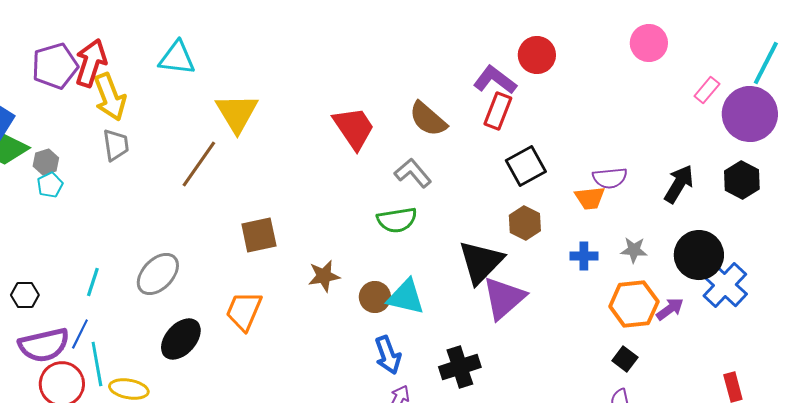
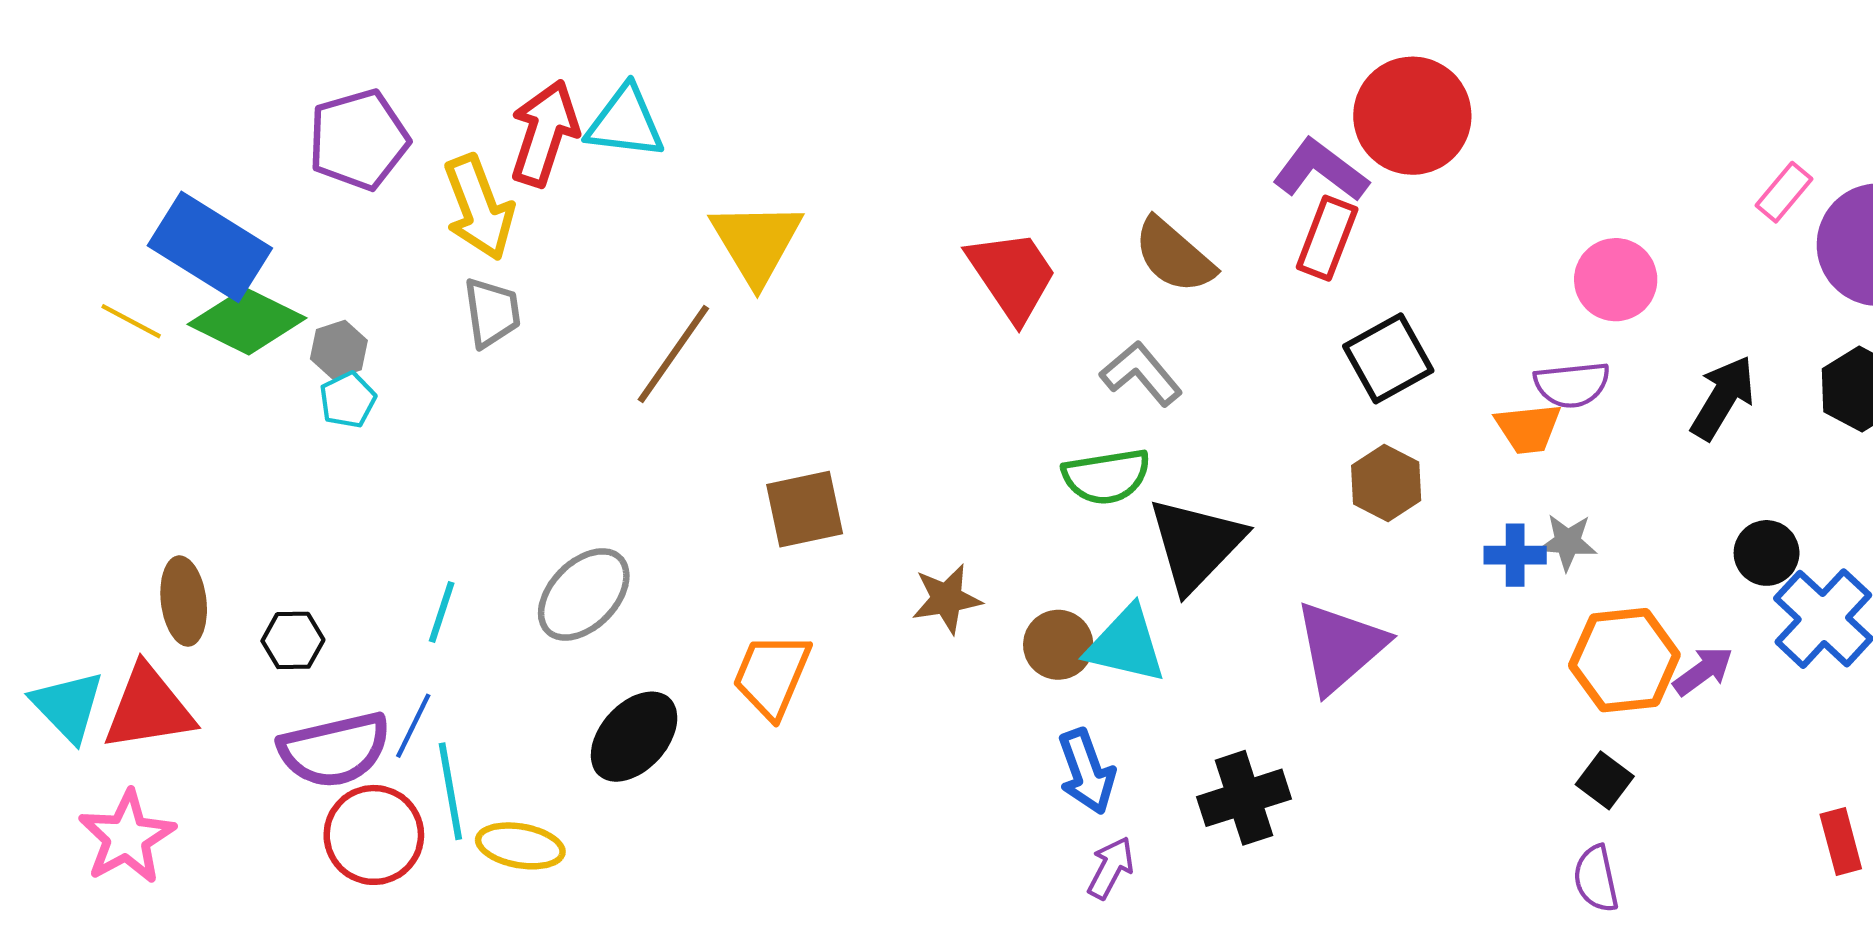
pink circle: (649, 43) -> (1616, 280), moved
red circle: (537, 55) -> (1412, 116), size x1.4
red arrow: (91, 63) -> (544, 133), moved
gray star: (634, 250) -> (1568, 542), moved
black circle: (699, 255) -> (1767, 553), size x0.6
black triangle: (481, 262) -> (1196, 544), moved

